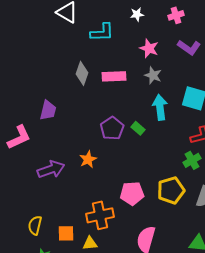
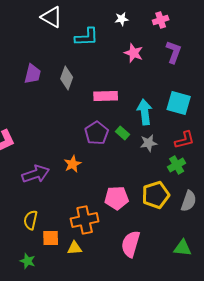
purple L-shape: (189, 47) -> (174, 52), turned -105
gray star: (153, 75) -> (149, 143), moved, turned -30
pink rectangle: (114, 76) -> (106, 96), moved
purple trapezoid: (48, 110) -> (33, 74), moved
yellow semicircle: (35, 225) -> (31, 220), moved

